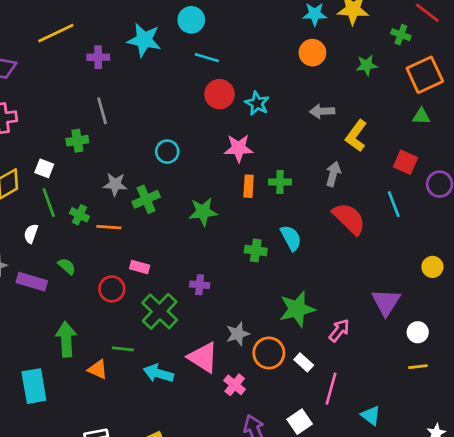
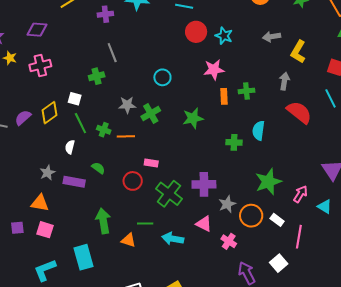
cyan semicircle: (291, 238) -> (259, 131), turned -138
purple cross: (200, 285) -> (204, 184), moved, size x1.6
pink triangle: (203, 357) -> (204, 224), size x0.7
cyan triangle: (371, 416) -> (325, 207), moved

